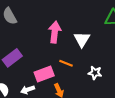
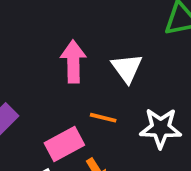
white star: (95, 73) -> (161, 128), size x1.5

